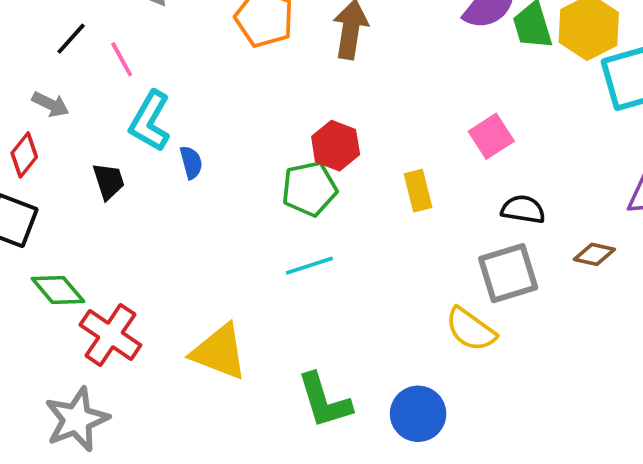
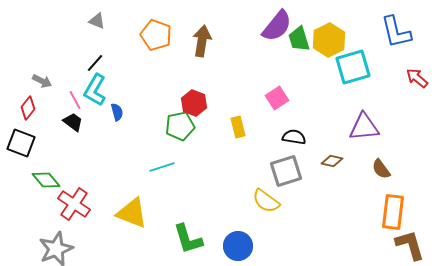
black line: (71, 39) -> (95, 63), moved
pink line: (122, 59) -> (75, 100), moved
black trapezoid: (109, 181) -> (73, 122), turned -35
cyan line: (309, 266) -> (162, 167), moved

